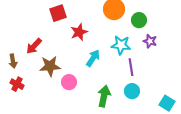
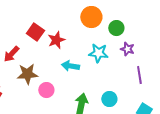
red square: (58, 13) -> (35, 32), moved, turned -36
cyan arrow: (93, 58) -> (70, 66), turned -114
purple line: (131, 67) -> (139, 75), moved

